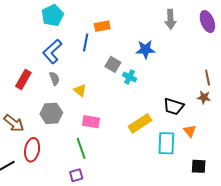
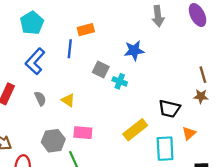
gray semicircle: (54, 78) -> (40, 99), moved
gray hexagon: (51, 113) -> (53, 141), moved
orange triangle: (190, 131) -> (189, 133), turned 32

